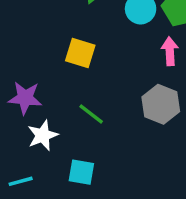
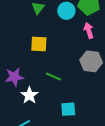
cyan square: (81, 172) -> (68, 109), moved

